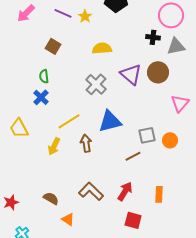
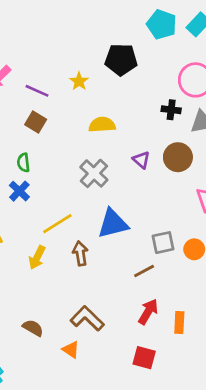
purple line: (63, 13) -> (37, 91), moved
purple triangle: (131, 74) -> (141, 160), size x0.6
red arrow: (125, 191) -> (148, 312), moved
orange triangle: (68, 219) -> (71, 350), moved

